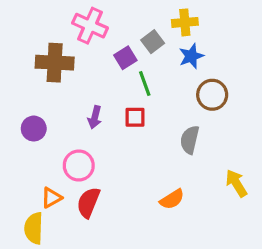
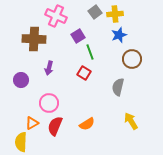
gray square: (153, 42) -> (95, 12), moved
purple arrow: (95, 117) -> (49, 68), moved
red square: (135, 117) -> (84, 73), turned 32
yellow arrow: (236, 183) -> (131, 121), moved
orange semicircle: (172, 199) -> (87, 124), moved

